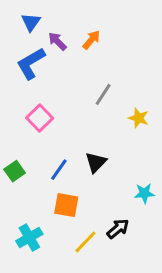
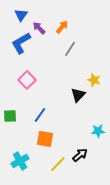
gray line: (103, 94) -> (70, 49), moved
black triangle: (96, 162) -> (78, 95), moved
green square: (15, 171) -> (10, 116), turned 32

